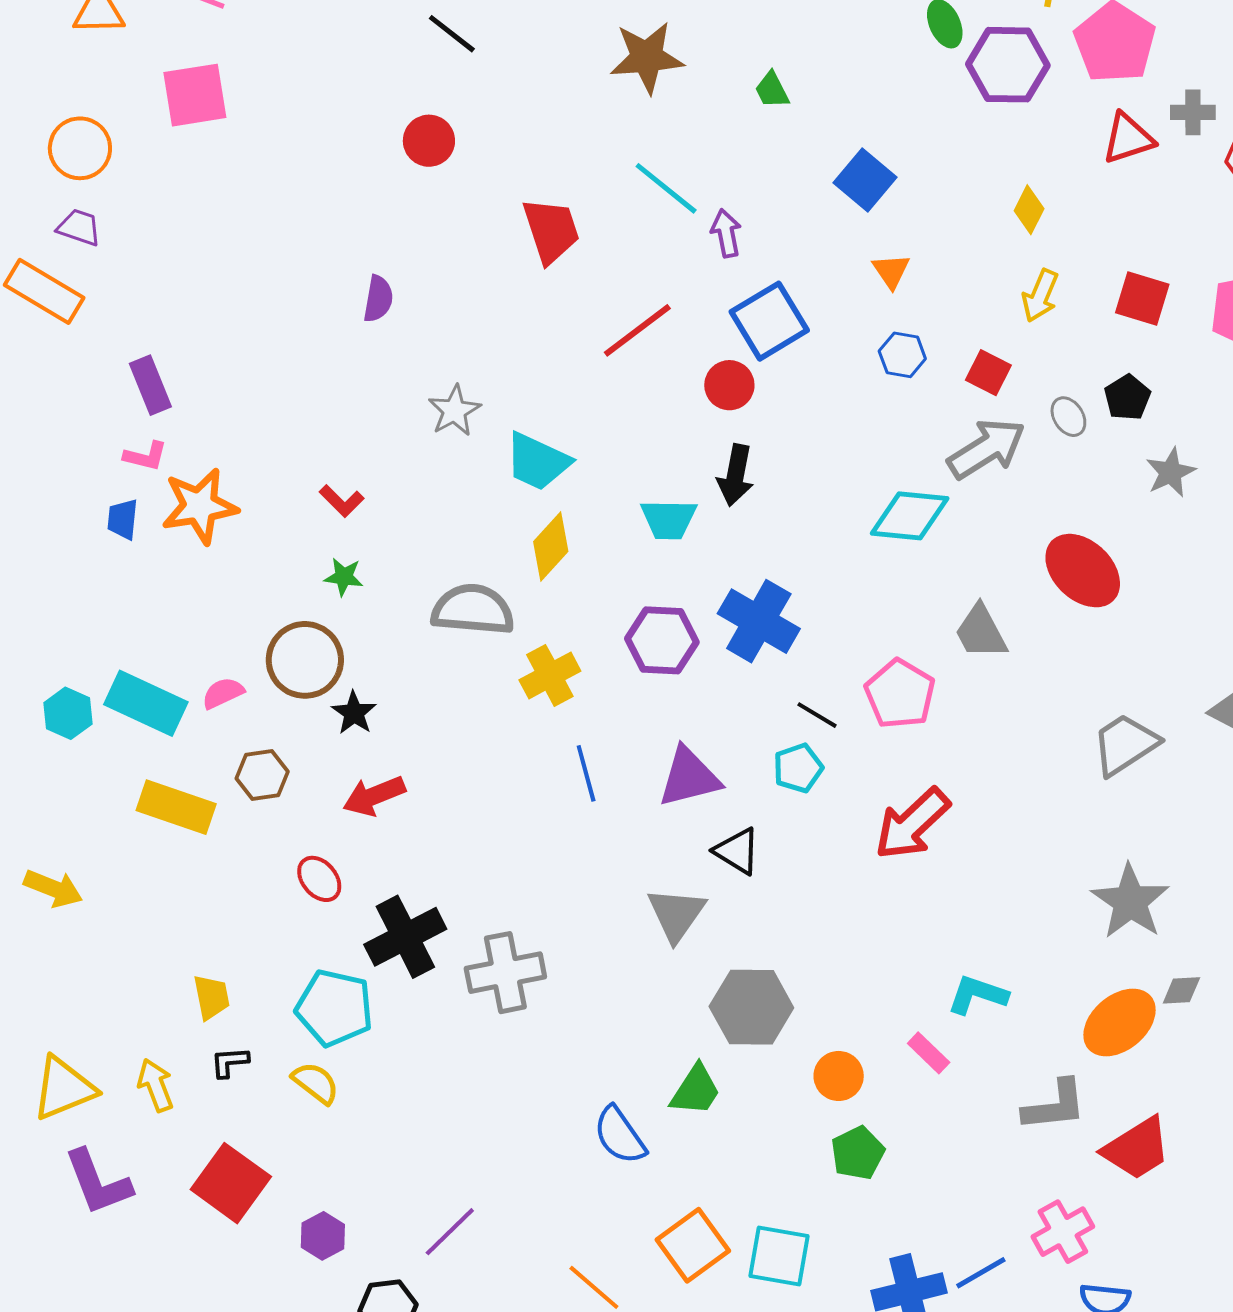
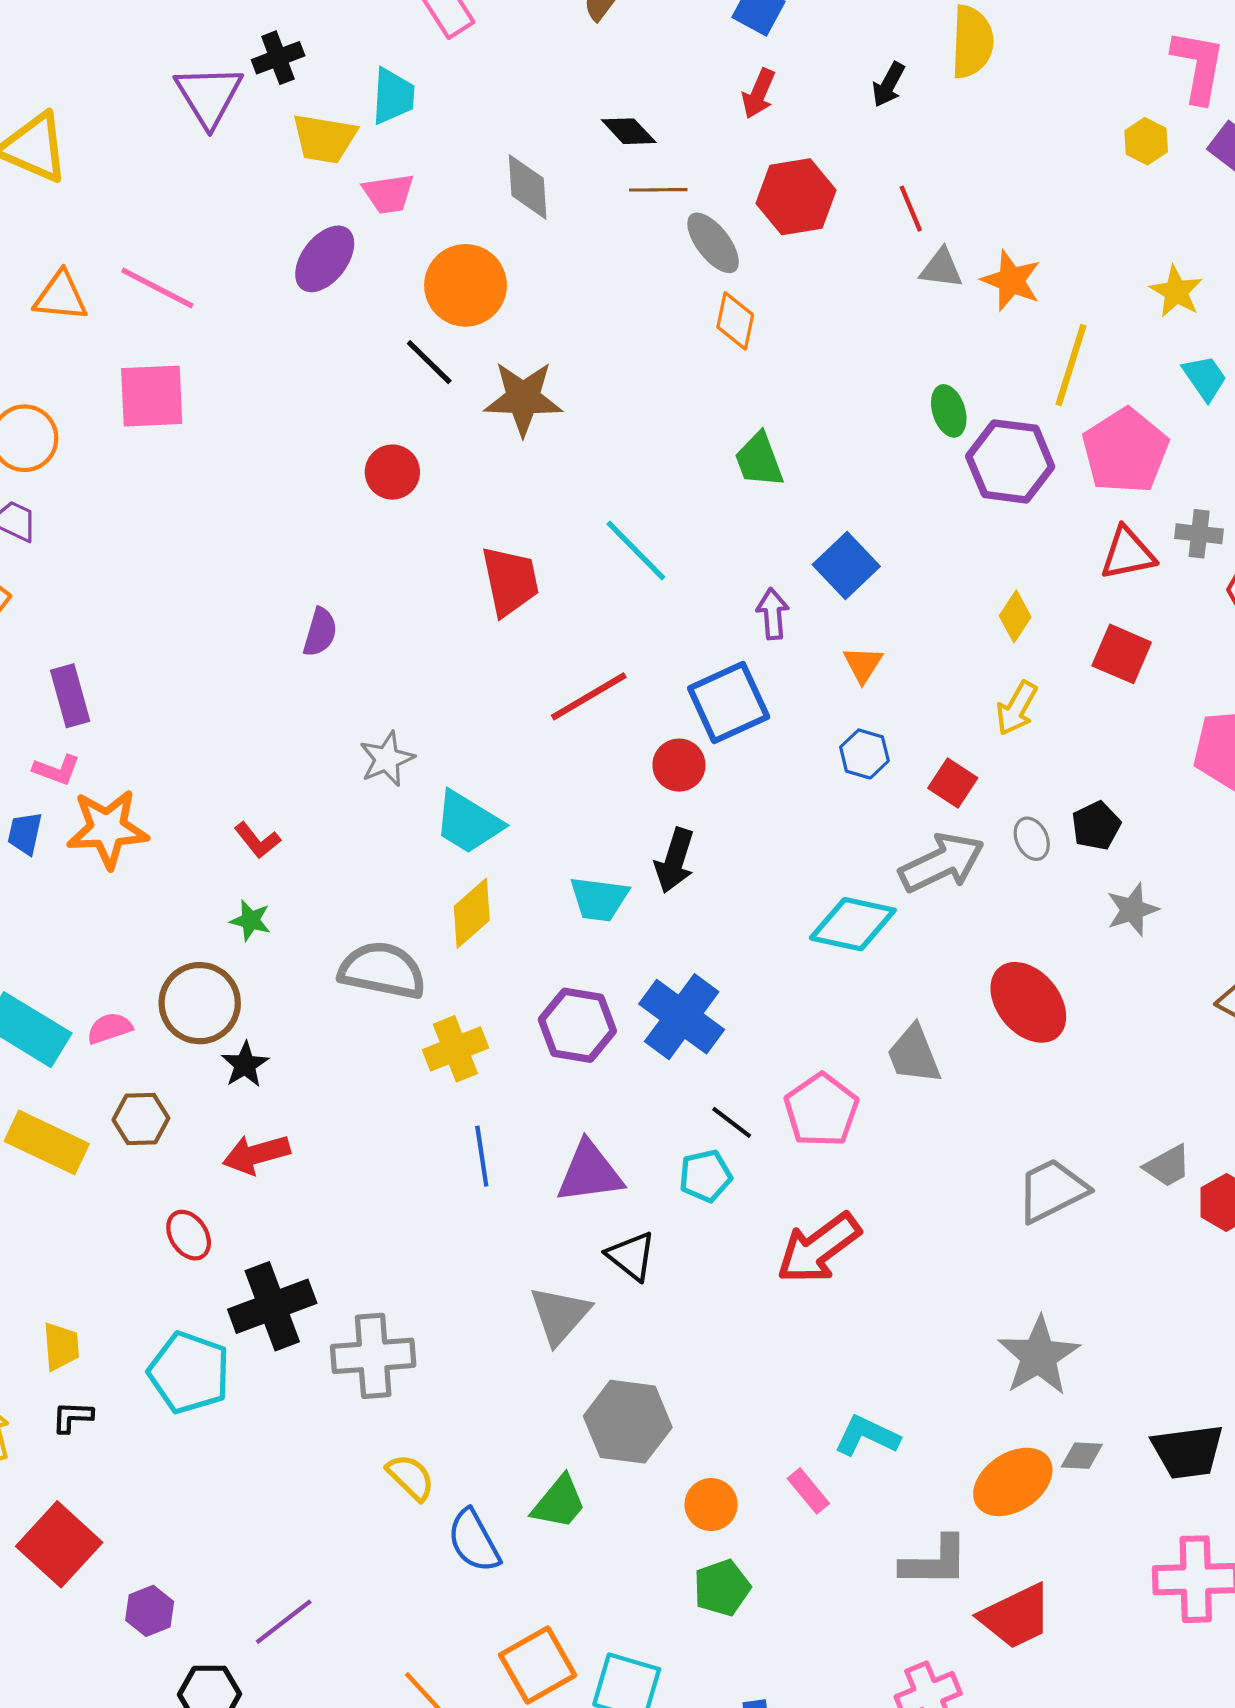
brown star: (647, 57) -> (523, 398), moved
green trapezoid: (772, 90) -> (759, 460), size x1.4
purple arrow: (726, 233) -> (773, 614), moved
red square: (1142, 298) -> (1122, 654), moved
yellow semicircle: (316, 1083) -> (411, 1477), moved

